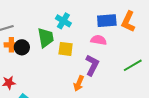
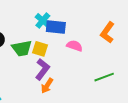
blue rectangle: (107, 21) -> (56, 27), moved
green trapezoid: (46, 38) -> (22, 48), moved, turned 80
purple L-shape: (92, 65) -> (42, 69), moved

